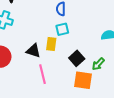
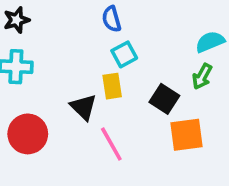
black triangle: (33, 51) -> (83, 107), turned 42
green arrow: (98, 64) -> (202, 77), moved

